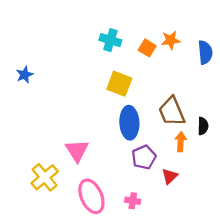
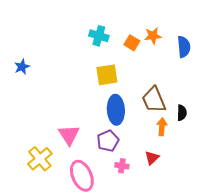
yellow square: (119, 84) -> (107, 75), turned -30
purple pentagon: (144, 157) -> (108, 141), moved
pink cross: (133, 201) -> (122, 166), moved

